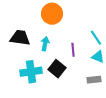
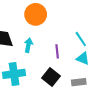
black square: (57, 69) -> (51, 77), moved

